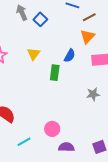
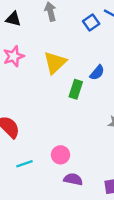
blue square: (40, 19) -> (91, 22), moved
yellow triangle: (33, 54) -> (55, 63), size x1.5

